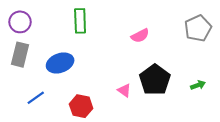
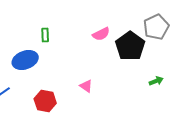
green rectangle: (80, 21) -> (45, 35), moved, size x0.6
black pentagon: (155, 80) -> (130, 46), moved

